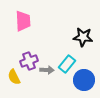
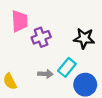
purple cross: (29, 61) -> (41, 37), moved

